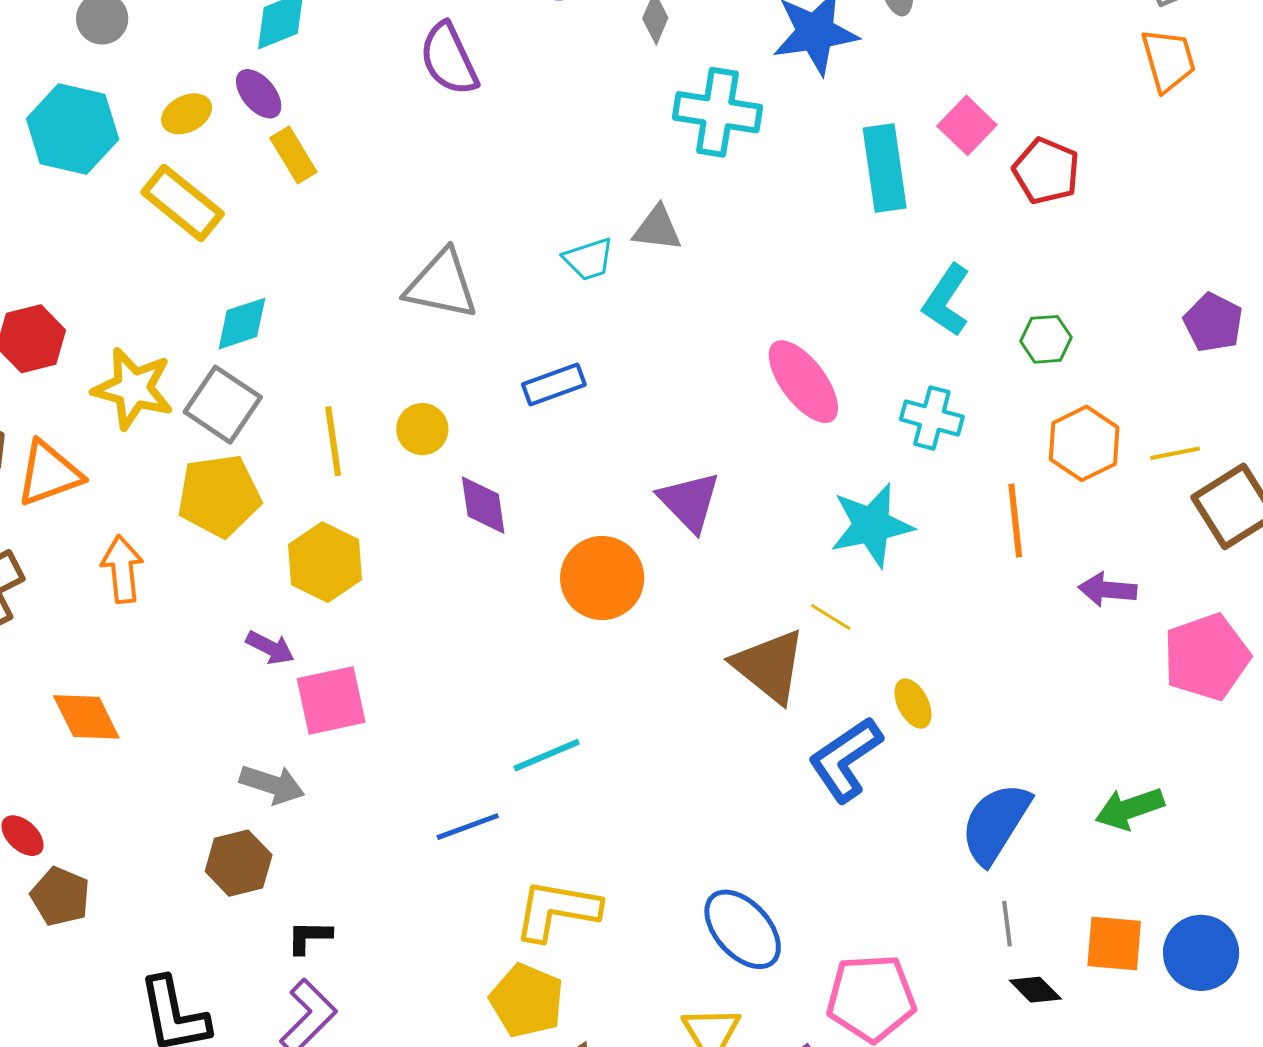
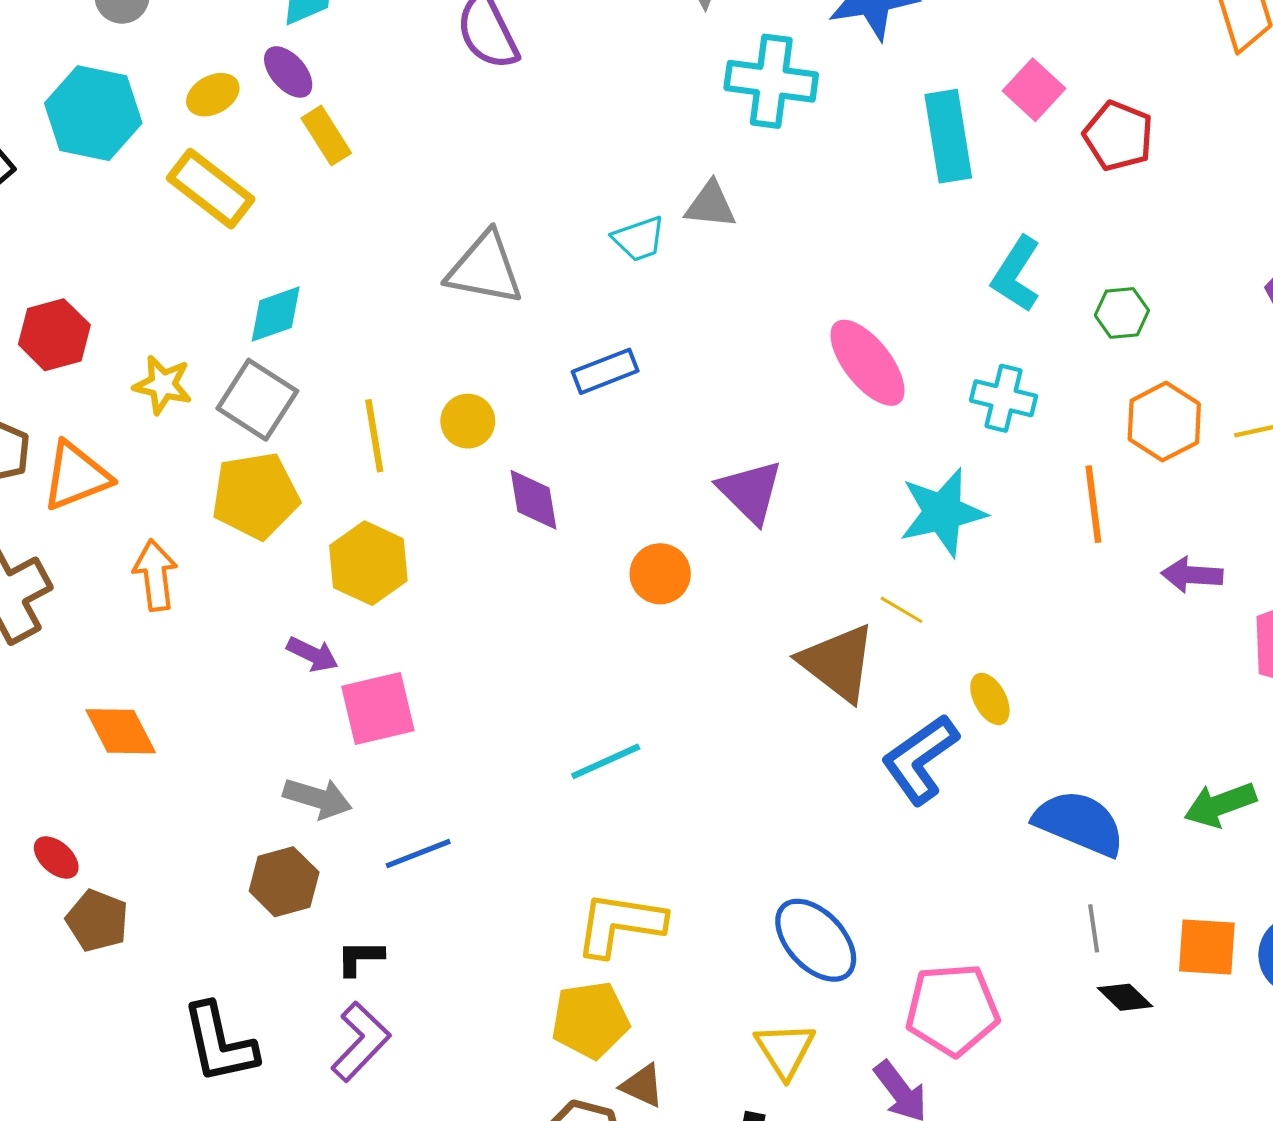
yellow star: (133, 389) -> (163, 385), size x0.7
orange circle: (602, 578) -> (660, 574), size x0.7
blue semicircle: (995, 823) -> (1079, 823), turned 82
blue line: (468, 827) -> (418, 854), moved
yellow pentagon: (527, 1001) -> (590, 1020), turned -30

